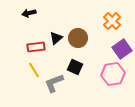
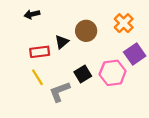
brown circle: (78, 38) -> (86, 31), moved
black square: (75, 67) -> (83, 74), turned 35
pink hexagon: (113, 74) -> (113, 73), moved

